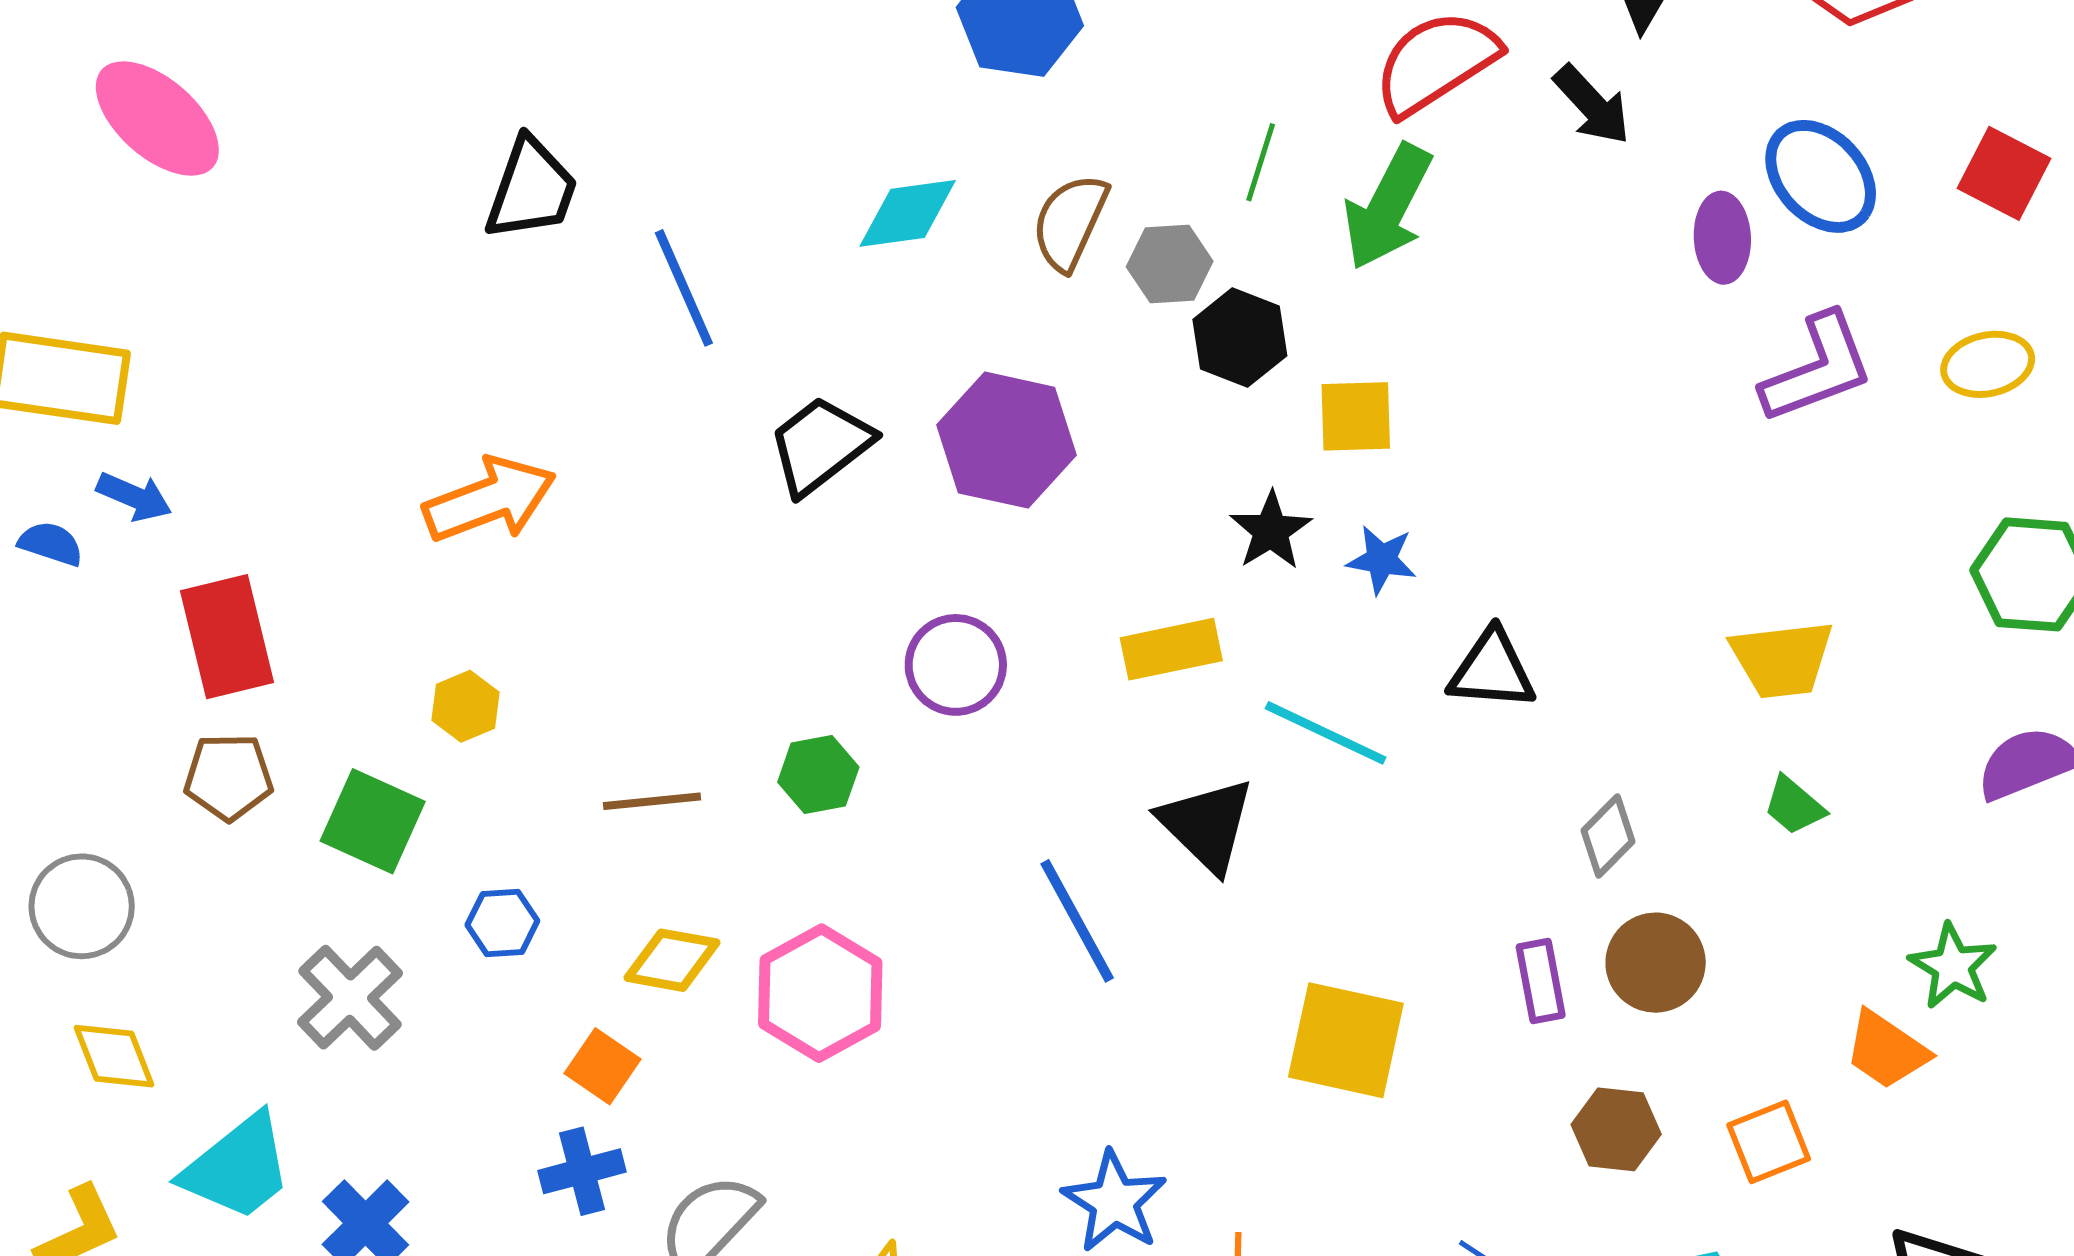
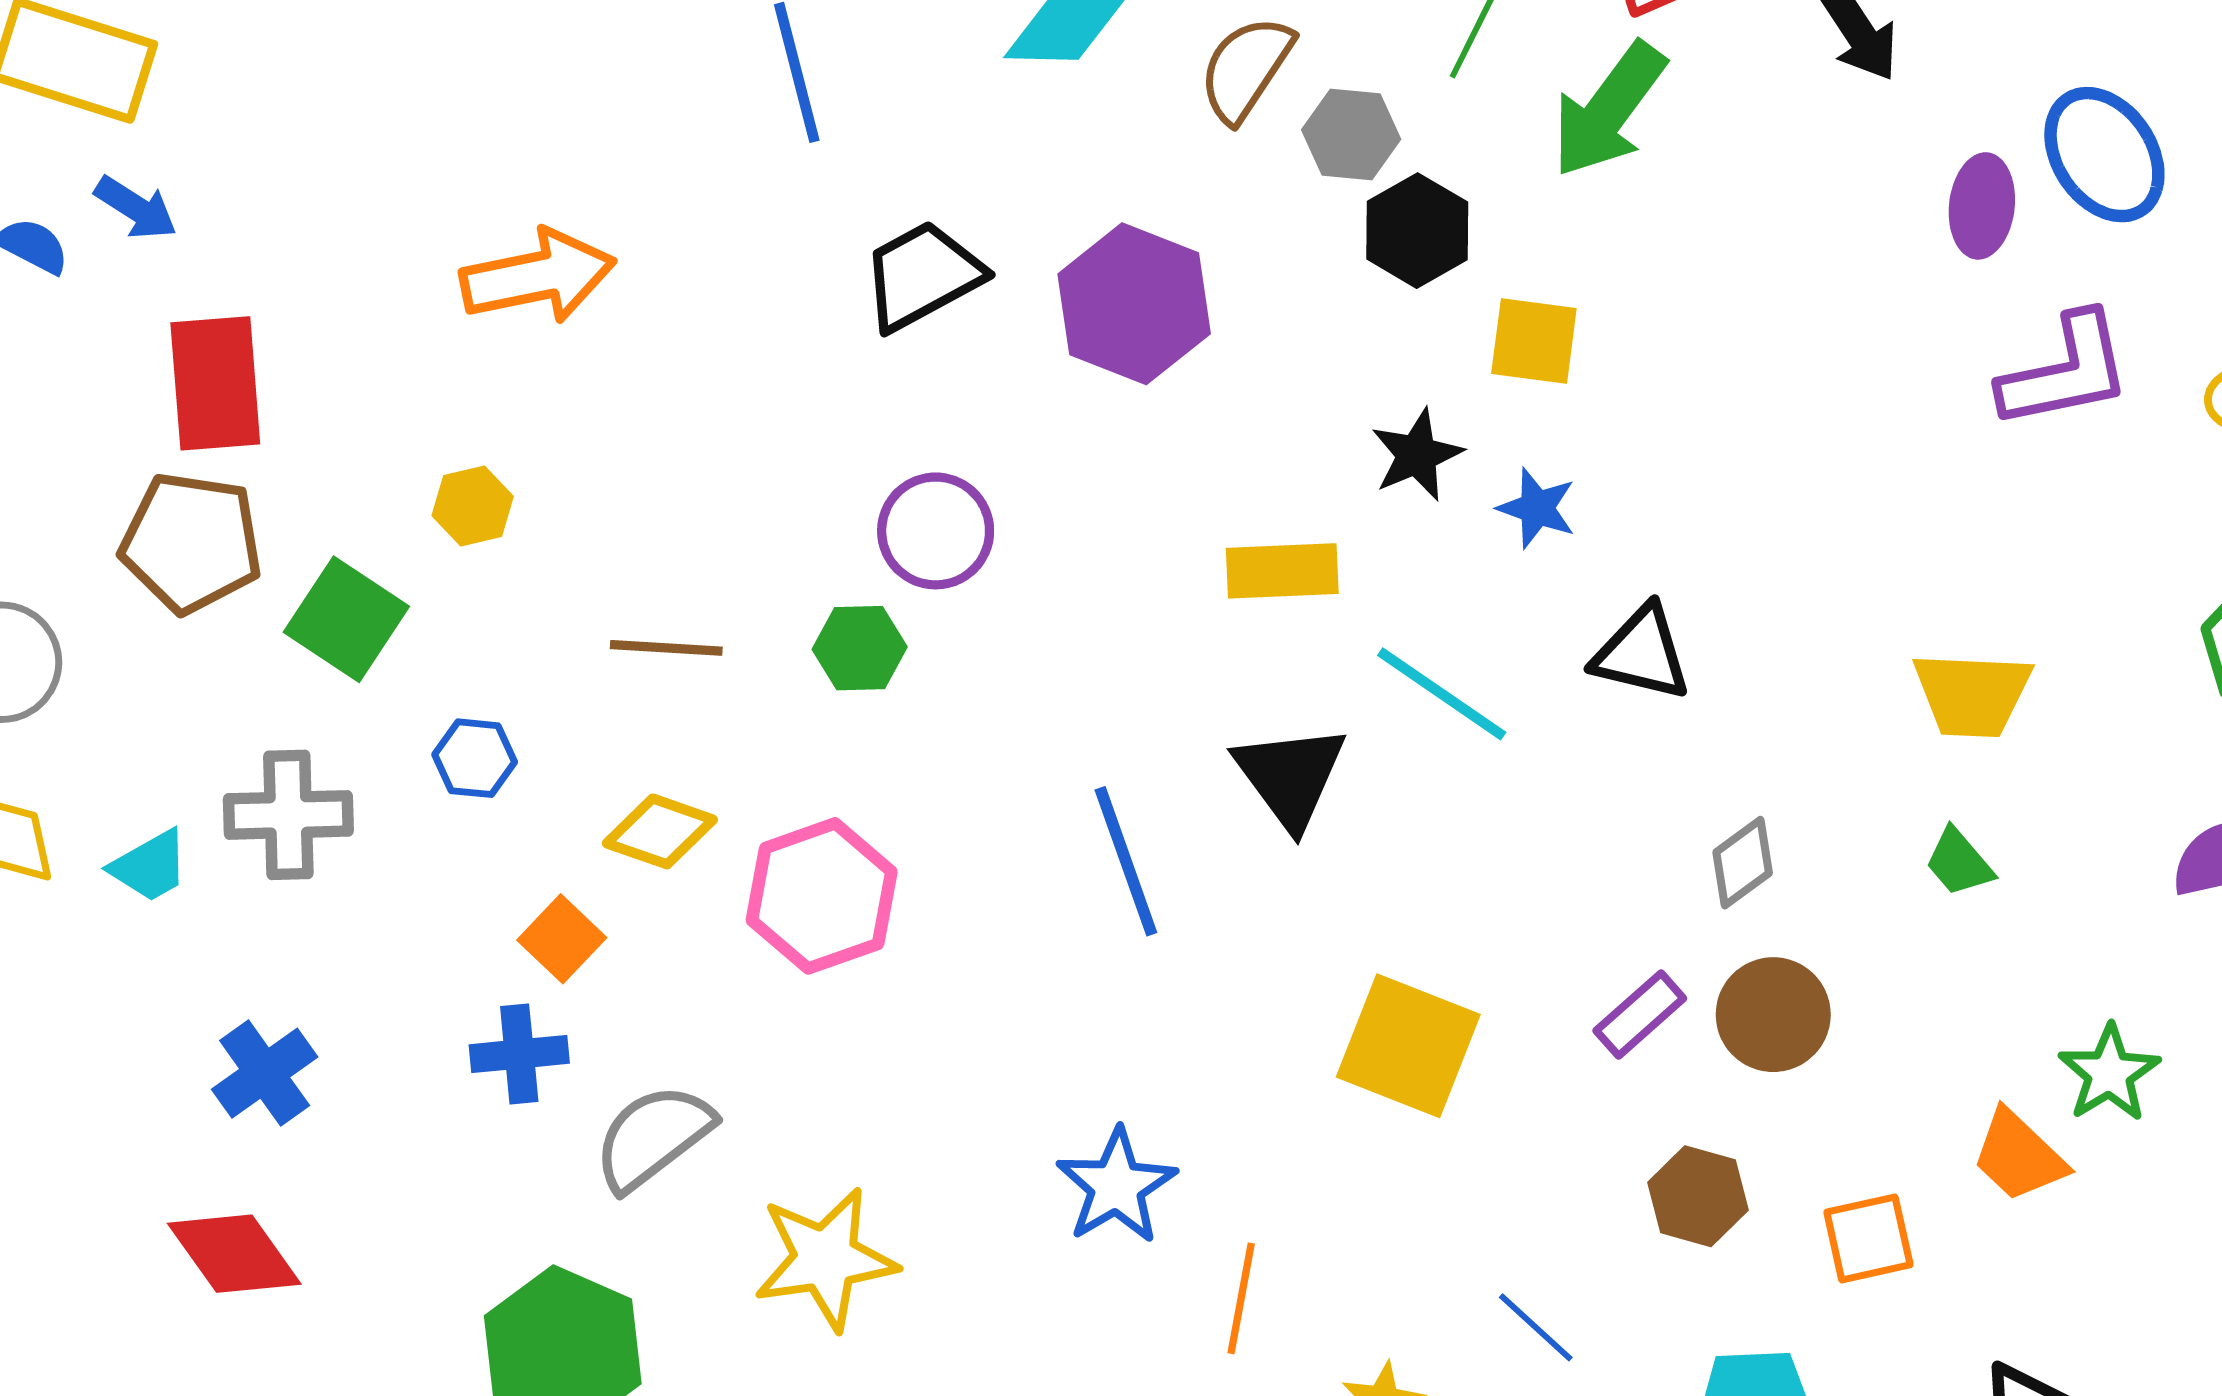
purple circle: (956, 665) -> (936, 531), moved
brown pentagon: (229, 777) -> (191, 543), size x1.4
purple rectangle: (1541, 981) -> (1640, 1014), turned 50
gray cross: (350, 998) -> (288, 815), turned 33
cyan trapezoid: (238, 1167) -> (150, 866), moved, size x0.6

